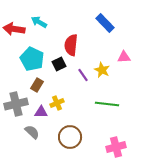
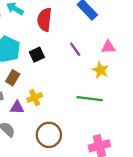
red semicircle: (71, 45) -> (44, 20), moved
yellow star: (102, 70) -> (100, 70), moved
purple line: (83, 75) -> (75, 49), moved

